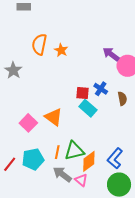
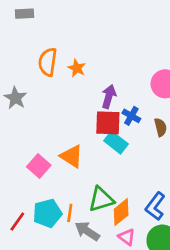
purple arrow: (111, 54) -> (109, 97), moved, turned 72
red square: (82, 93) -> (108, 123), size x1.5
orange line: (57, 152) -> (70, 213), moved
pink triangle: (81, 180) -> (127, 237), moved

